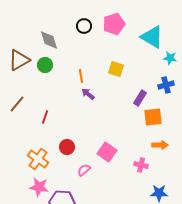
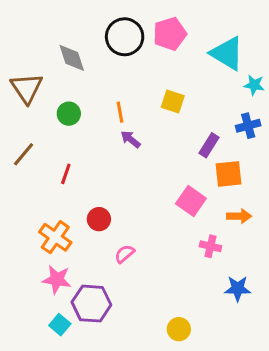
black circle: (84, 26) -> (125, 37), size x1.6
brown triangle: (19, 60) -> (27, 88), turned -35
green circle: (45, 65) -> (69, 114), moved
pink square: (107, 152) -> (191, 201), moved

